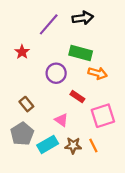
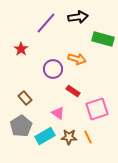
green rectangle: (81, 53) -> (103, 39), moved
orange arrow: (98, 73) -> (77, 59), moved

